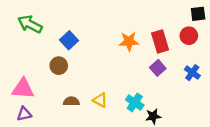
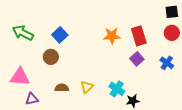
green arrow: (30, 24) -> (23, 33), moved
red circle: (189, 36) -> (172, 33), moved
yellow triangle: (100, 100) -> (87, 87), turned 48
purple triangle: (24, 114) -> (32, 99), moved

